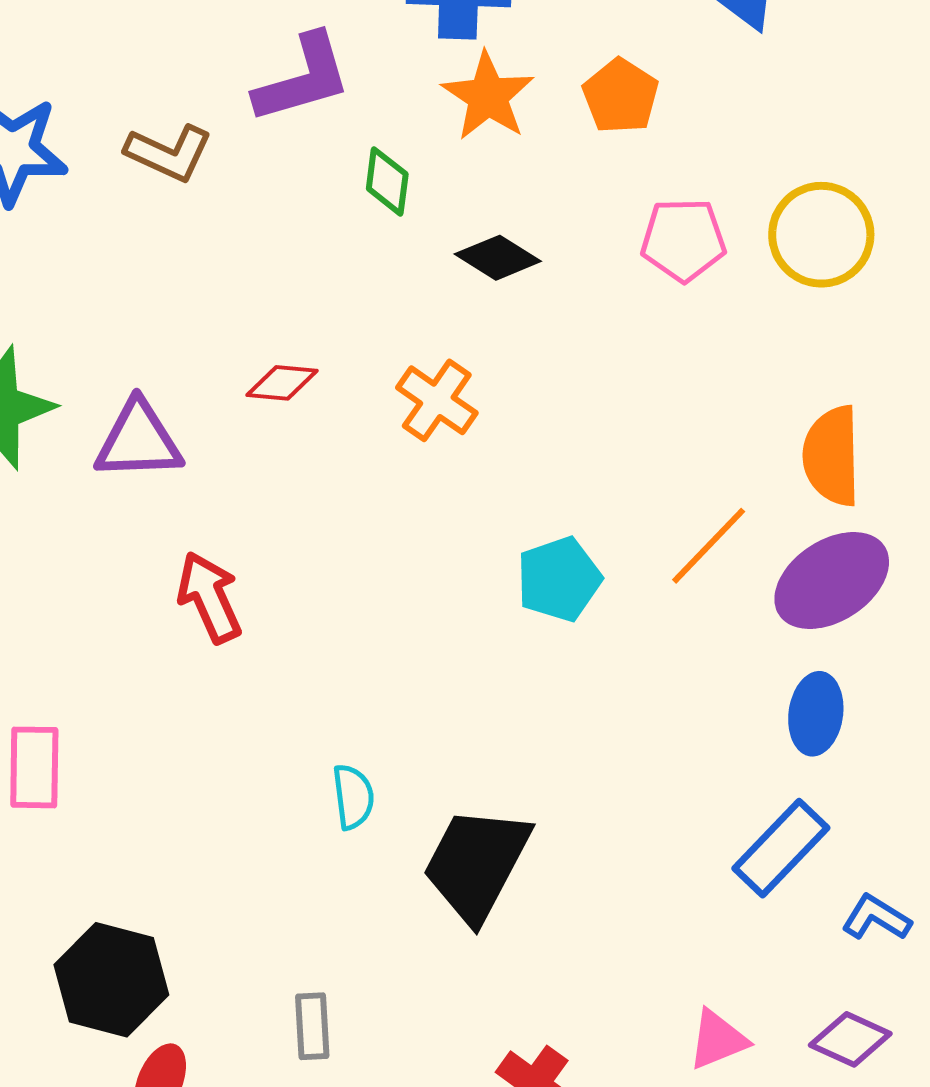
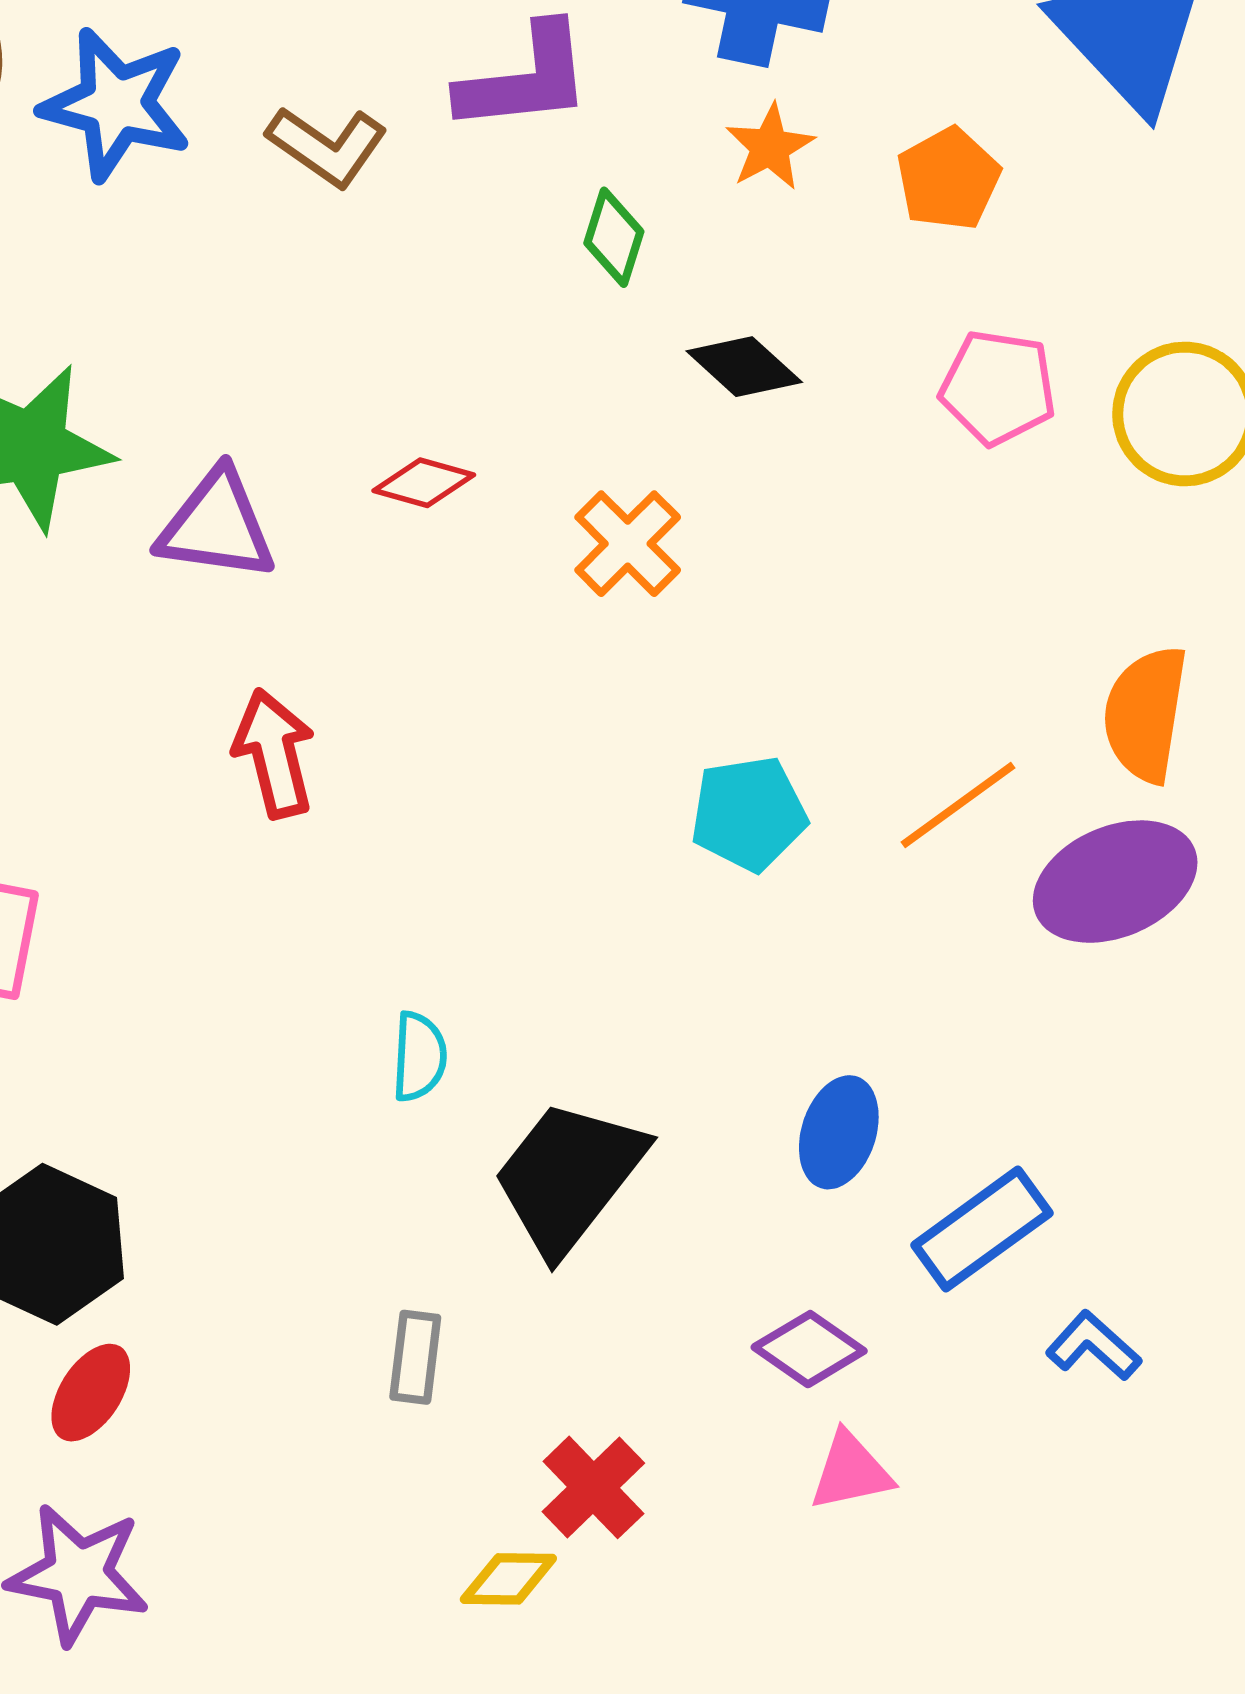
orange star: (488, 96) -> (770, 147), size x0.7
blue ellipse: (816, 714) -> (839, 1132), moved
gray rectangle: (312, 1026) -> (415, 1357), moved
purple diamond: (850, 1039) -> (809, 1349), moved

